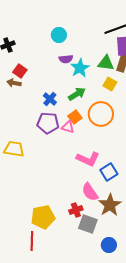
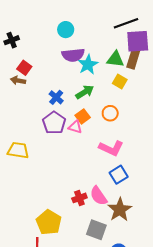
purple semicircle: (66, 59) -> (73, 55), size x1.5
orange circle: (101, 114) -> (110, 113), size x0.6
purple pentagon: (48, 123) -> (54, 123), turned 30
pink L-shape: (88, 159) -> (111, 148), moved
red cross: (76, 210) -> (79, 198), moved
yellow pentagon: (43, 217) -> (49, 222), turned -30

